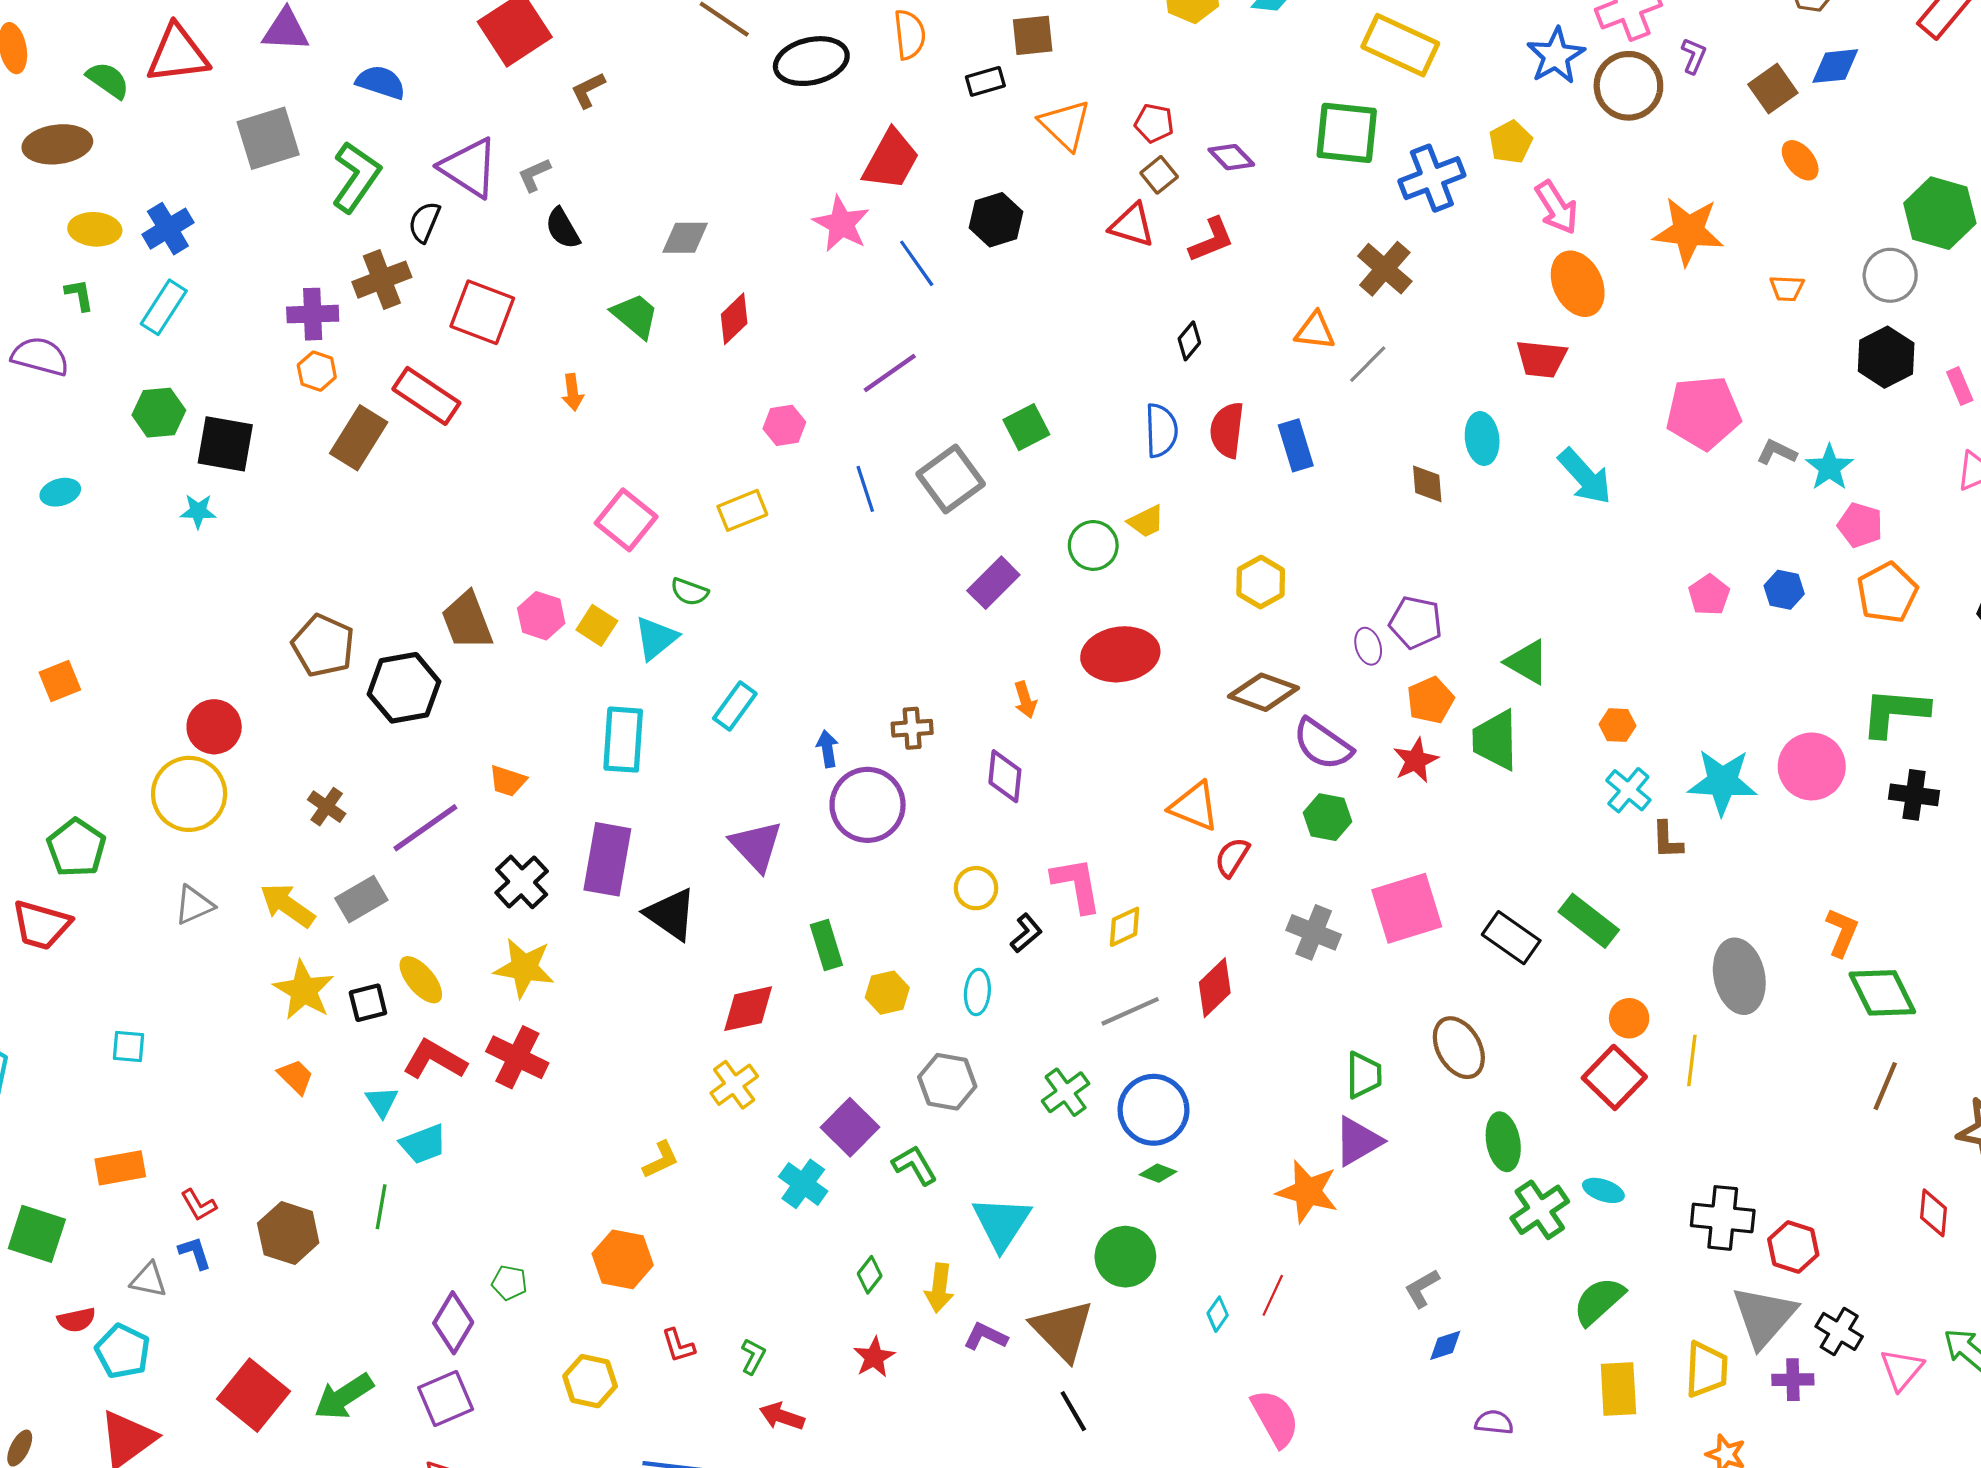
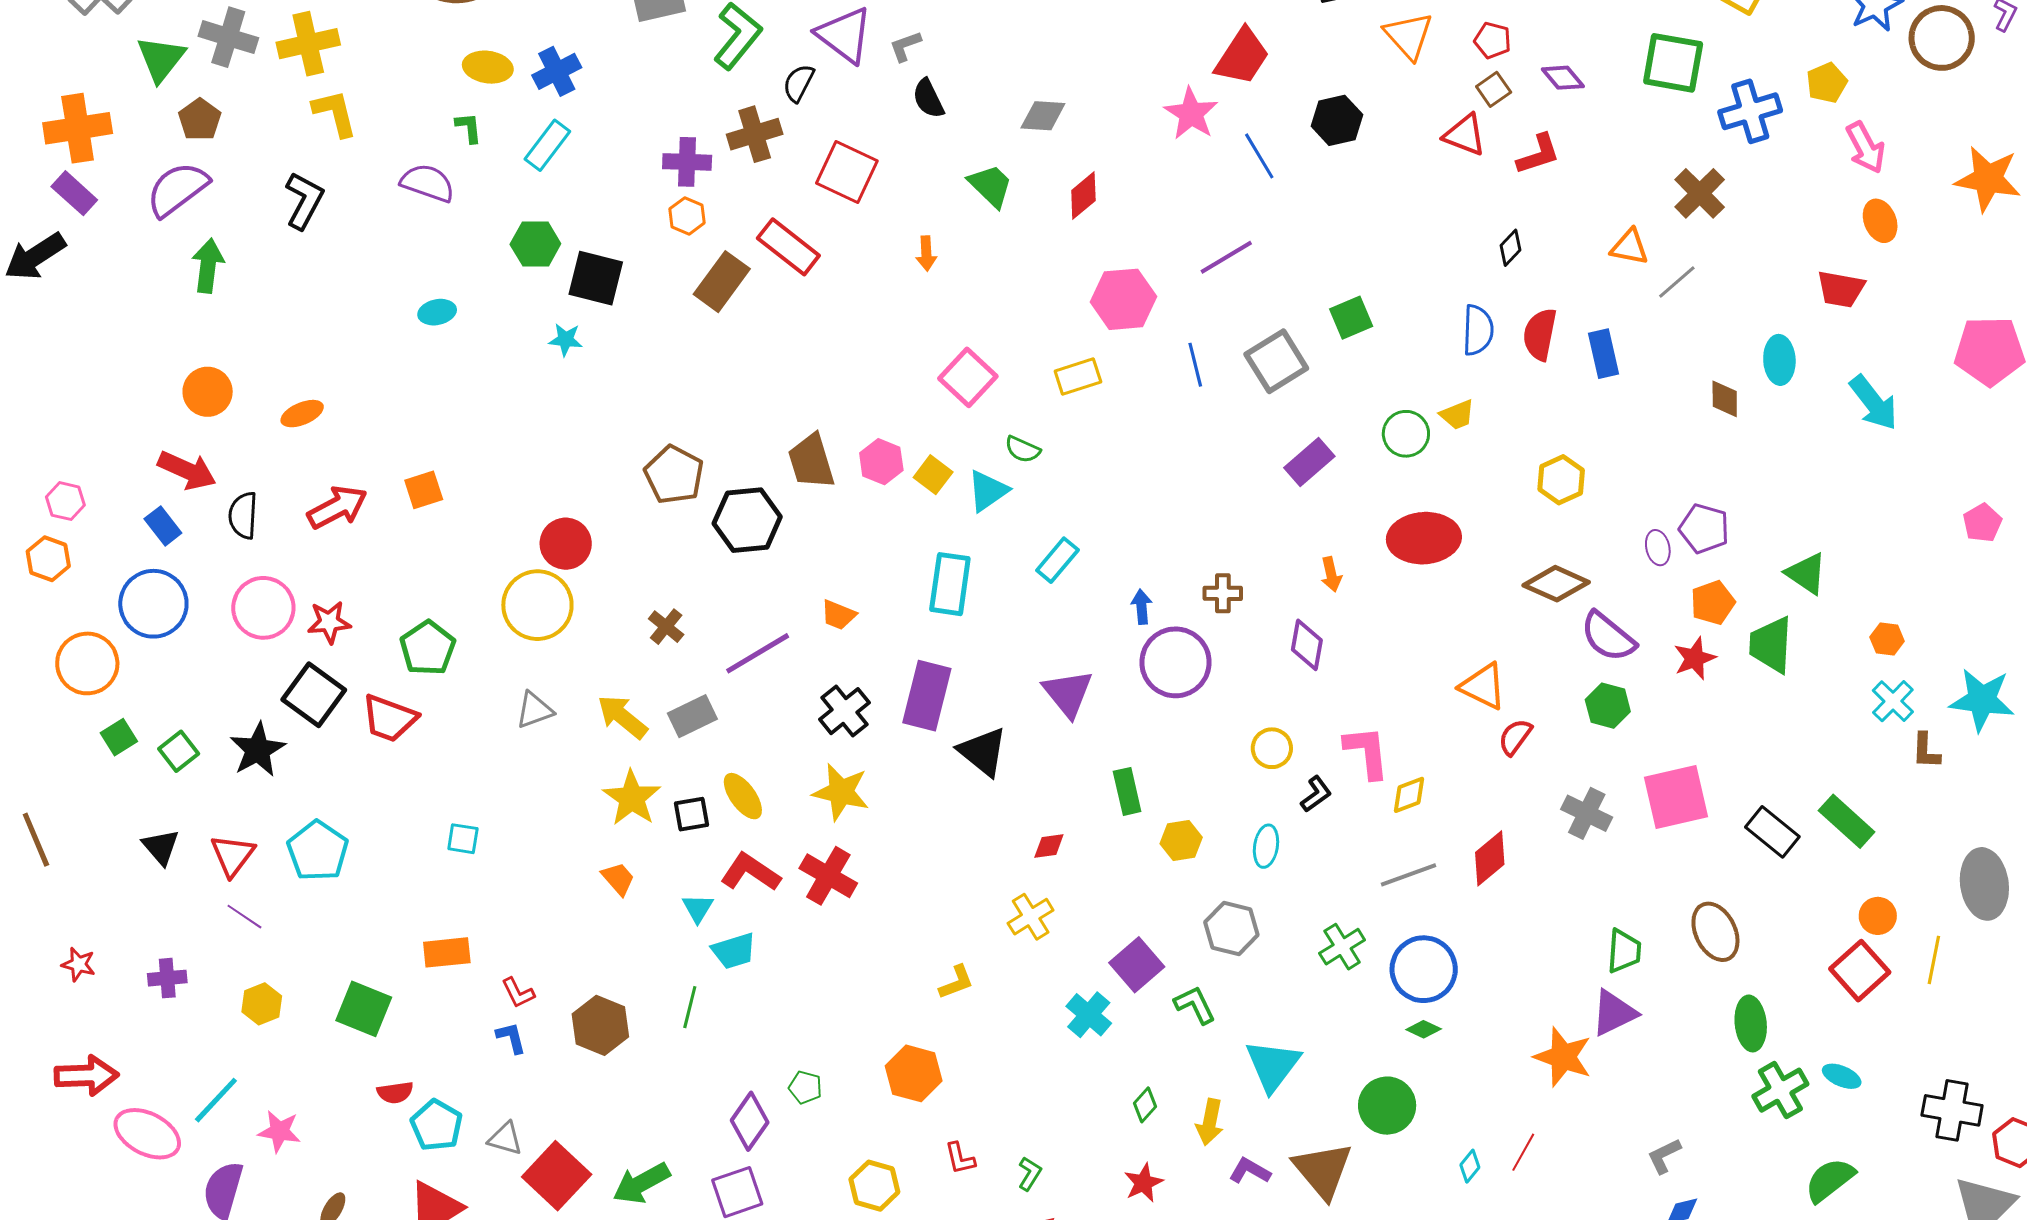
orange ellipse: (1578, 284) -> (1880, 221), size x0.7
pink hexagon: (784, 425) -> (1123, 299), size x1.6
red diamond: (748, 1009) -> (1049, 846), size x0.6
gray triangle: (149, 1280) -> (505, 1139), moved

